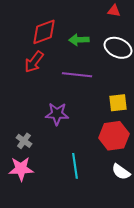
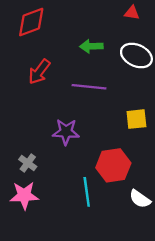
red diamond: (44, 32) -> (31, 22), moved
red hexagon: (114, 136) -> (113, 165), moved

